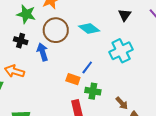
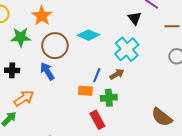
black triangle: (125, 15) -> (135, 18), moved
black cross: (21, 41) -> (12, 70), moved
orange arrow: (14, 71) -> (24, 98), turned 144
brown arrow: (122, 103) -> (117, 74), moved, turned -64

